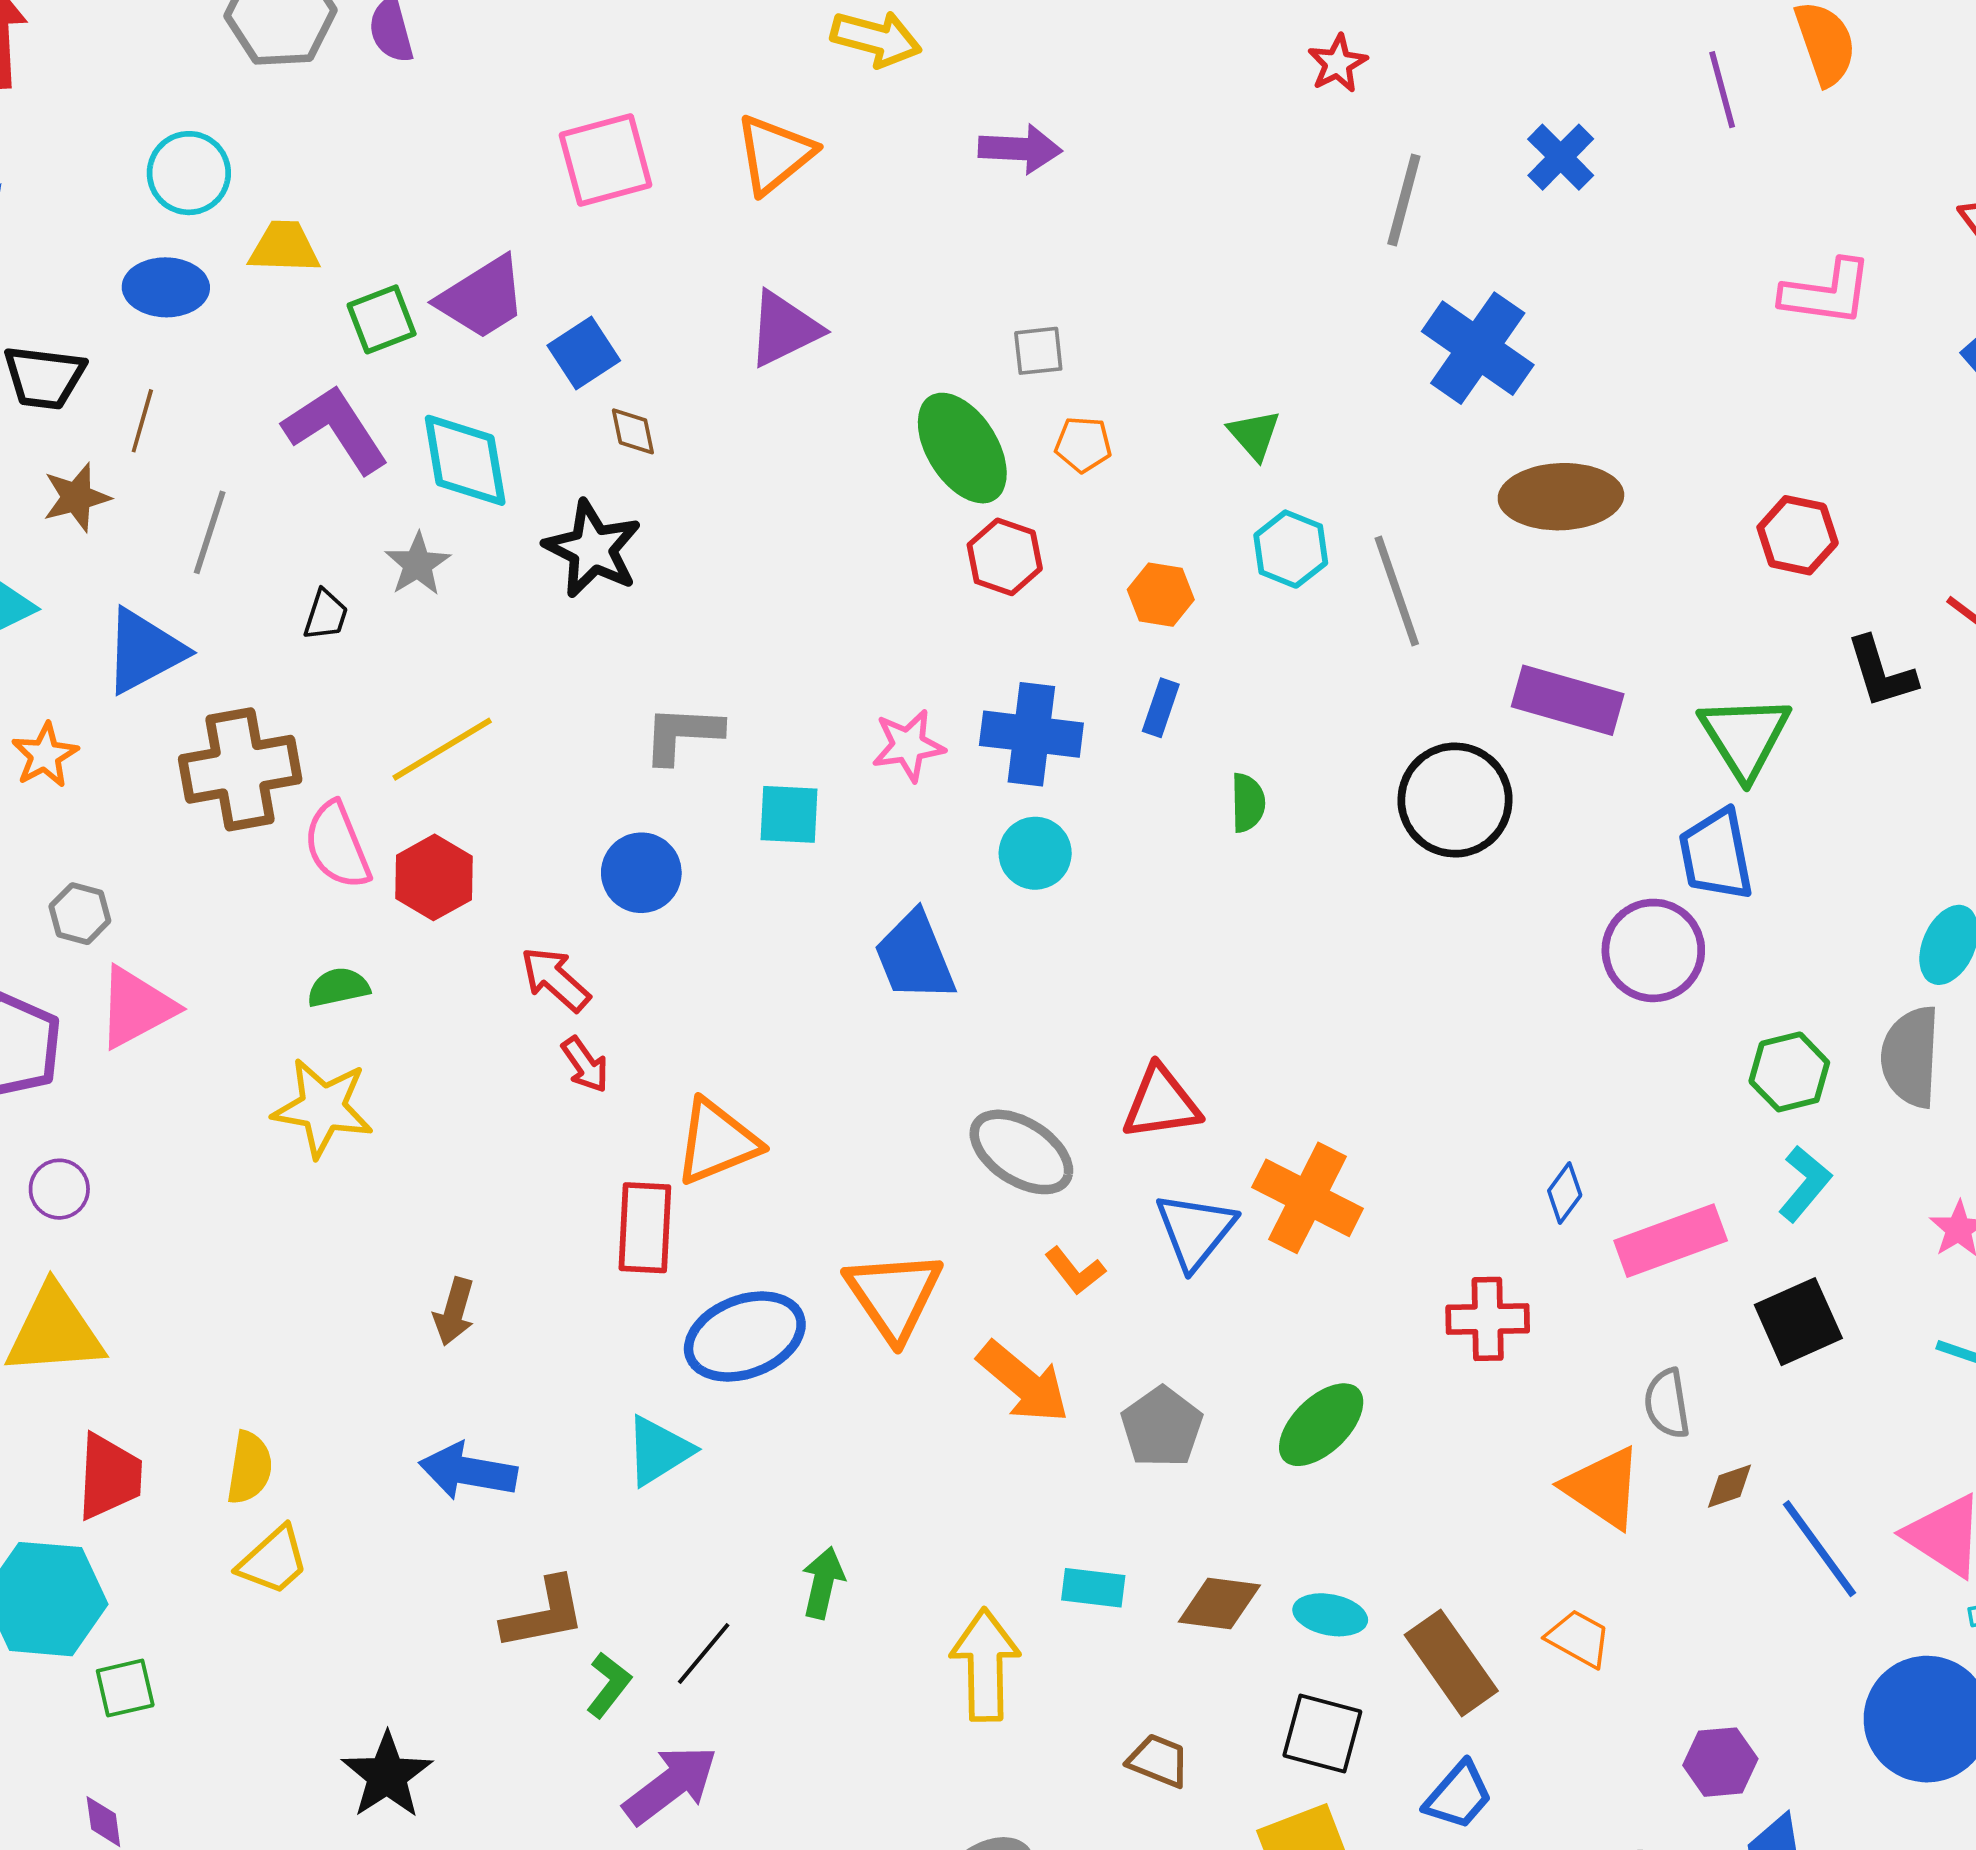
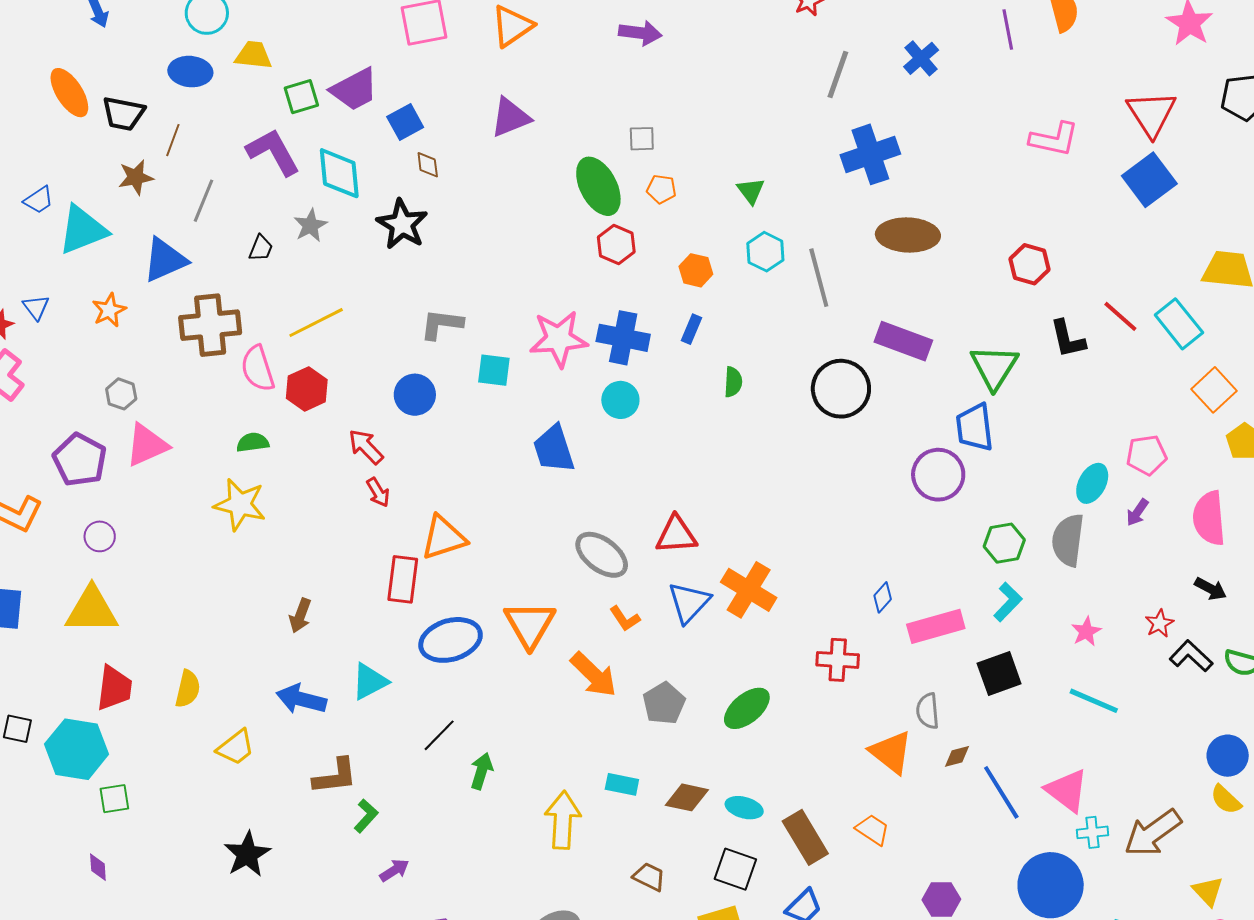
blue cross: (1478, 348) -> (870, 154), turned 32
pink star: (908, 745) -> (559, 339), size x1.5
cyan triangle: (659, 1451) -> (370, 681), moved
yellow trapezoid: (273, 1561) -> (236, 747), moved
black line: (704, 1654) -> (439, 735), moved
purple arrow: (671, 1785) -> (394, 870), size x0.6

